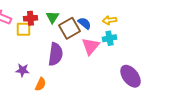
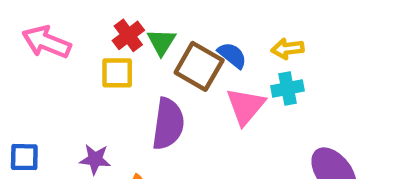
red cross: (30, 18) -> (128, 35), moved, turned -32
brown square: (69, 28) -> (199, 66), turned -30
yellow square: (23, 29) -> (117, 73), moved

